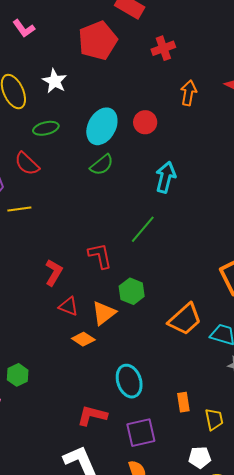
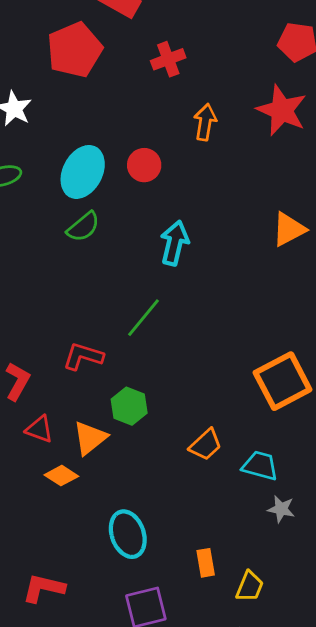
red L-shape: (100, 256) -> (83, 356), turned -60
orange trapezoid: (185, 319) -> (206, 445), size x0.7
red L-shape: (92, 416) -> (44, 588), moved
yellow trapezoid: (214, 419) -> (250, 586), turned 35

